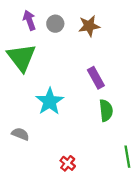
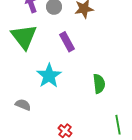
purple rectangle: (96, 78) -> (67, 42), moved

